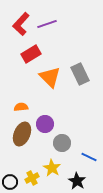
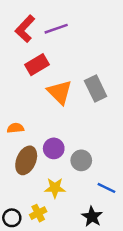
orange semicircle: (21, 107) -> (15, 128), moved
gray circle: (62, 143) -> (81, 160), moved
yellow star: (52, 168) -> (55, 188), moved, turned -30

